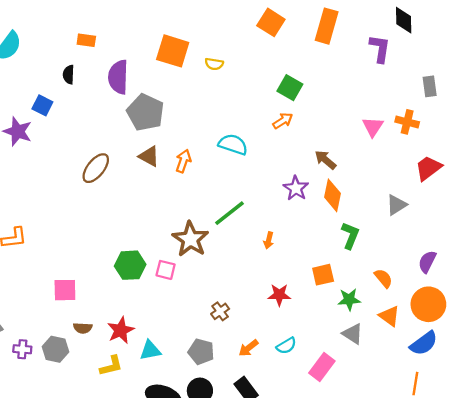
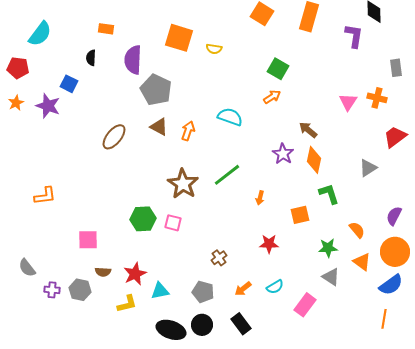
green L-shape: (350, 236) -> (329, 194), turned -40
brown star: (190, 239) -> (183, 184), moved
orange square: (323, 275) -> (300, 215), moved

